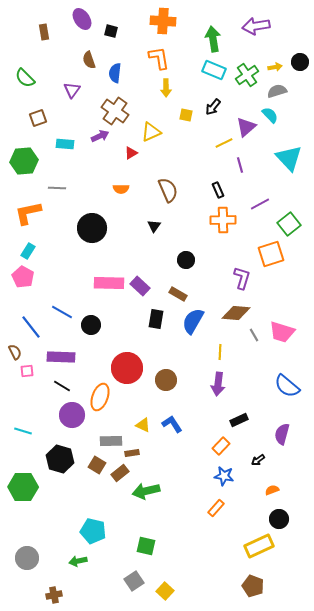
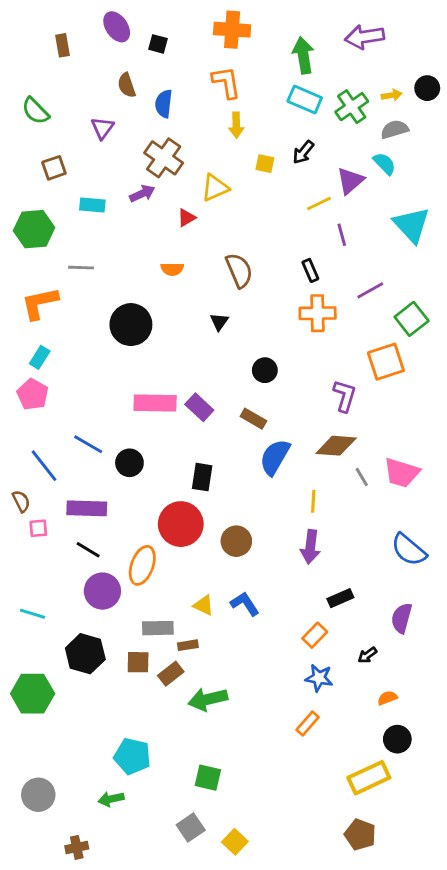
black rectangle: (156, 319) -> (202, 477), moved
brown square: (97, 465) -> (138, 662), turned -30

